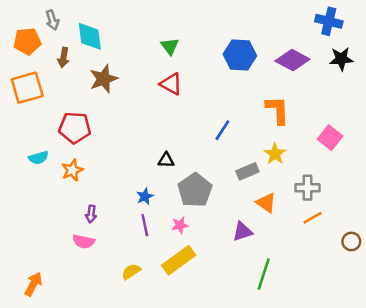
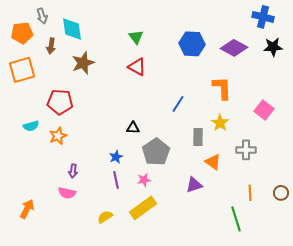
gray rectangle: (247, 171) -> (198, 137), turned -66
orange line: (312, 218) -> (250, 193), moved, turned -63
green line: (264, 274) -> (236, 219), moved, turned -35
orange arrow: (33, 284) -> (27, 209), moved

